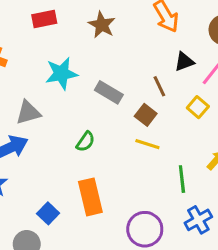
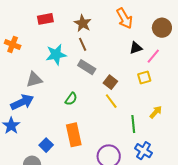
brown line: (159, 86) -> (83, 44), moved
yellow square: (198, 107) -> (144, 78), turned 32
yellow line: (147, 144) -> (111, 101), turned 35
blue cross: (198, 220) -> (143, 151), turned -30

